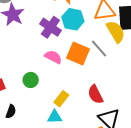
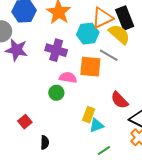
cyan hexagon: (73, 19) -> (88, 34), moved
green circle: (31, 80) -> (56, 93), moved
cyan triangle: (55, 117) -> (97, 125), moved

